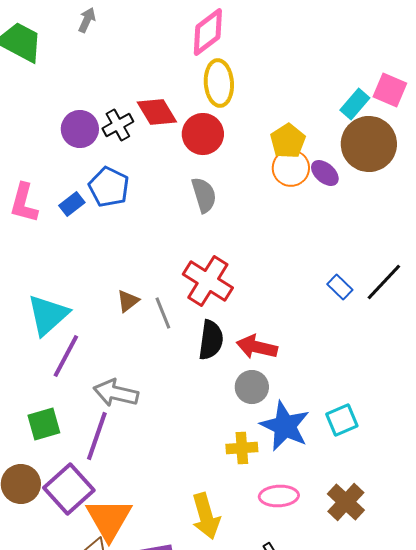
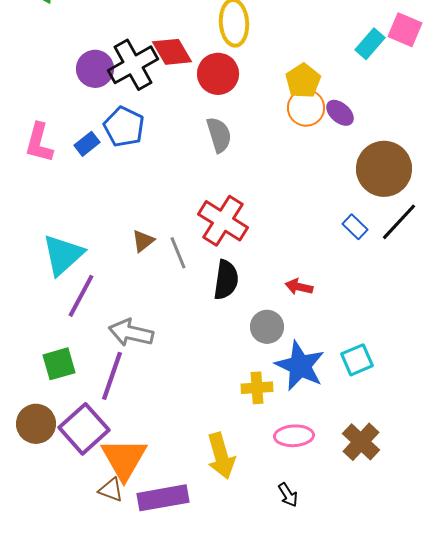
black cross: (118, 125) -> (133, 65), size x1.6
brown circle: (369, 144) -> (384, 169), moved
red arrow: (257, 347) -> (299, 287), moved, size x0.7

